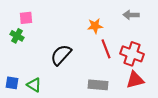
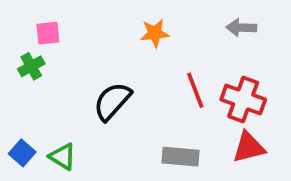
orange star: (95, 26) -> (155, 33), moved
green cross: (17, 36) -> (31, 66), turned 32
blue square: (12, 83) -> (22, 153), turned 32

